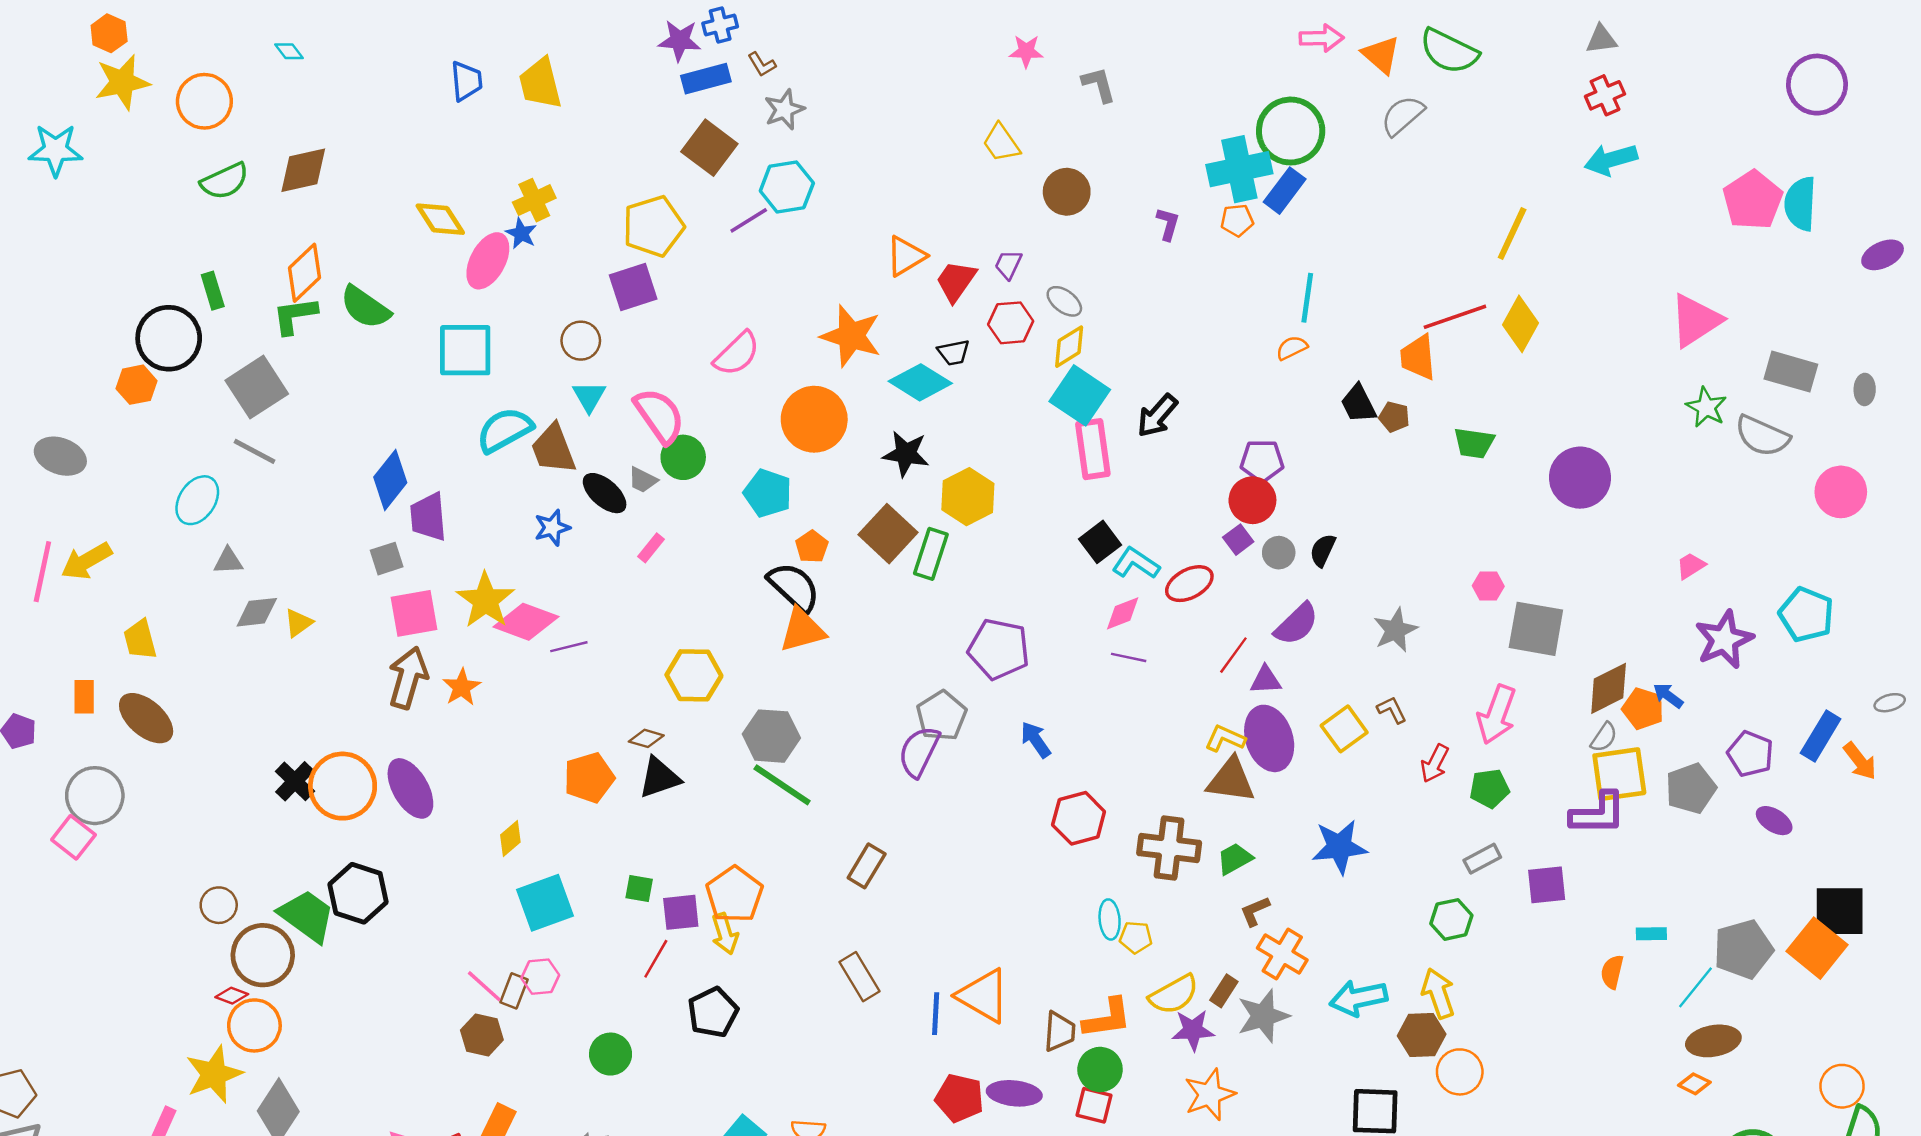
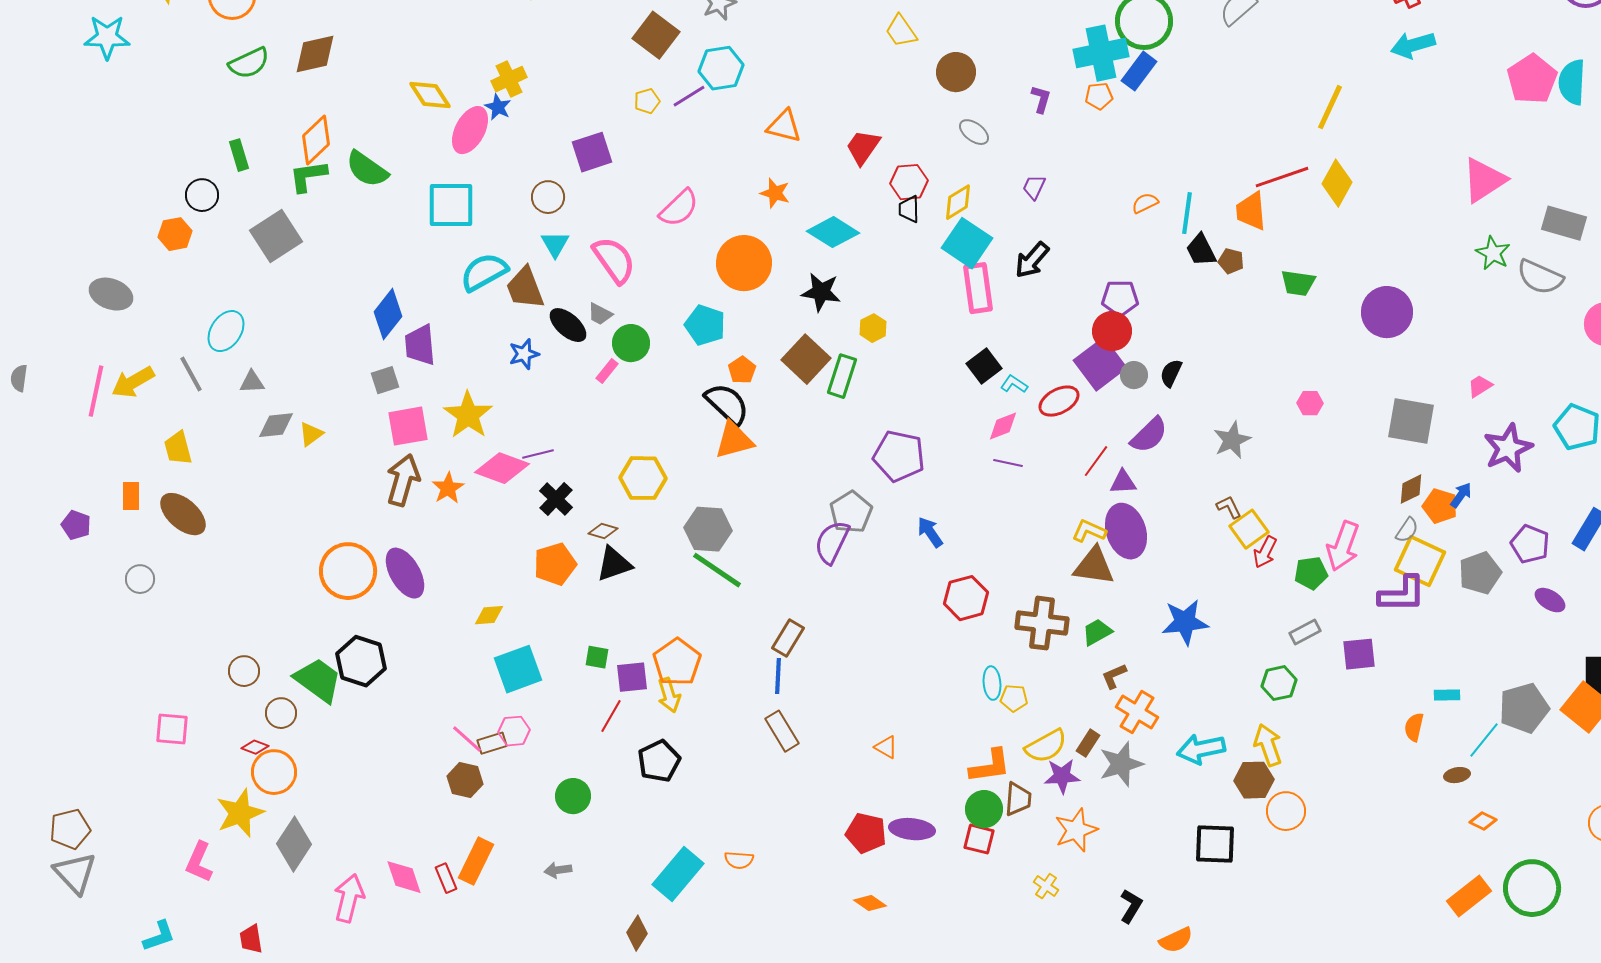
yellow pentagon: (653, 226) -> (647, 101), moved, size x0.5
orange triangle: (906, 256) -> (784, 126), moved, turned 45
purple trapezoid: (1008, 264) -> (1034, 187), moved
cyan line: (1307, 298) -> (1187, 213), moved
gray ellipse: (1064, 301) -> (974, 132), moved
orange star: (851, 336) -> (775, 193), size x0.6
black circle: (169, 338) -> (202, 195), size x0.6
black trapezoid: (954, 353) -> (909, 209), moved, turned 100
gray line: (254, 451) -> (191, 374), moved, turned 33
green circle: (683, 457) -> (631, 343), moved
yellow hexagon: (968, 497) -> (873, 328), size x0.6
purple square: (1238, 540) -> (1100, 364), size x2.0
cyan L-shape: (1136, 563) -> (1014, 384), size x0.7
pink diamond: (526, 622) -> (502, 468), moved
gray square: (1536, 629) -> (1411, 421), moved
brown diamond: (1609, 688) -> (1411, 489), size x0.7
blue arrow: (1668, 696) -> (1461, 495), turned 88
pink arrow: (1497, 715) -> (1343, 546), moved
yellow square: (1344, 729) -> (1249, 529), moved
yellow square: (1619, 774) -> (1420, 561), turned 33
black cross: (295, 781) -> (556, 499), moved
gray circle: (95, 796) -> (140, 579), size x0.6
pink square: (73, 837) -> (172, 729), moved, turned -33
yellow diamond: (510, 838) -> (489, 615), turned 36
brown circle: (263, 955) -> (281, 713), size x0.6
brown rectangle: (514, 991) -> (492, 743), turned 52
orange triangle: (983, 996) -> (886, 747), size x0.5
blue line: (936, 1014) -> (778, 676), moved
brown trapezoid: (1060, 1031) -> (1018, 799), moved
brown ellipse: (1713, 1041) -> (1457, 775), moved, size x0.6

